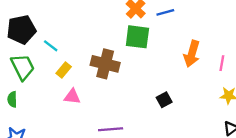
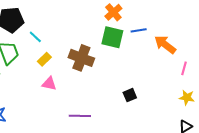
blue line: (165, 12) -> (139, 30), moved
orange arrow: (192, 54) -> (165, 45), moved, turned 105

